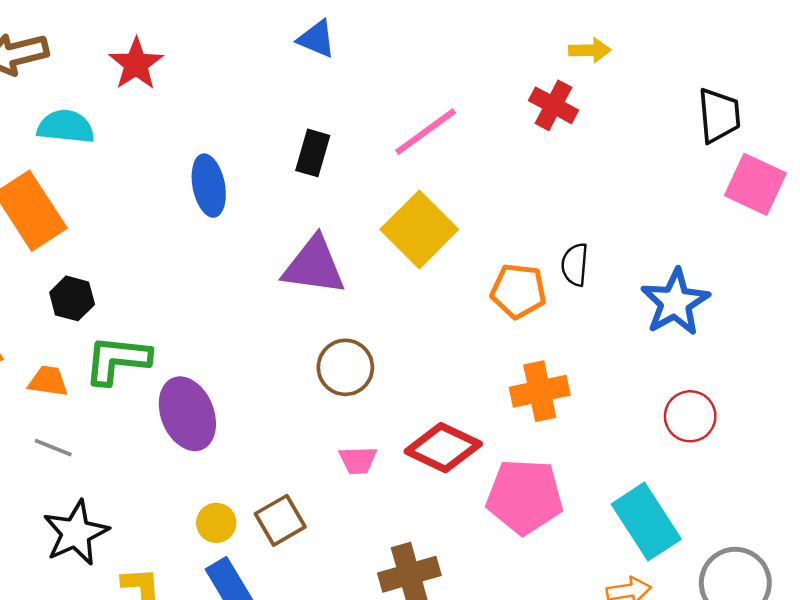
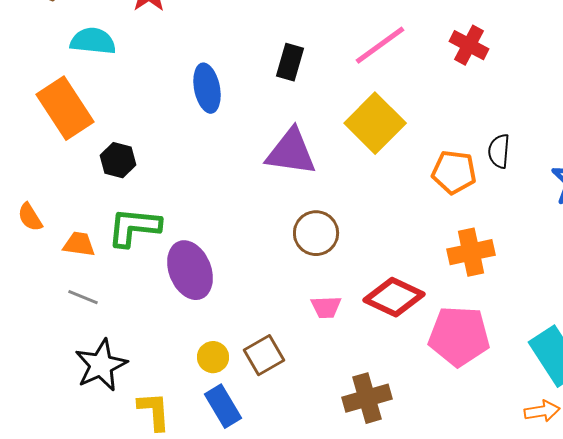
red cross: (554, 105) -> (469, 45), moved
black hexagon: (72, 298) -> (118, 160), moved

